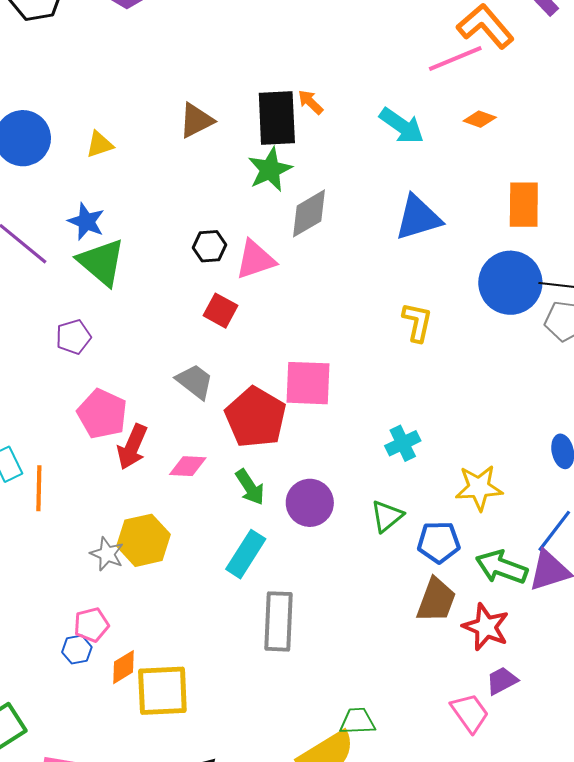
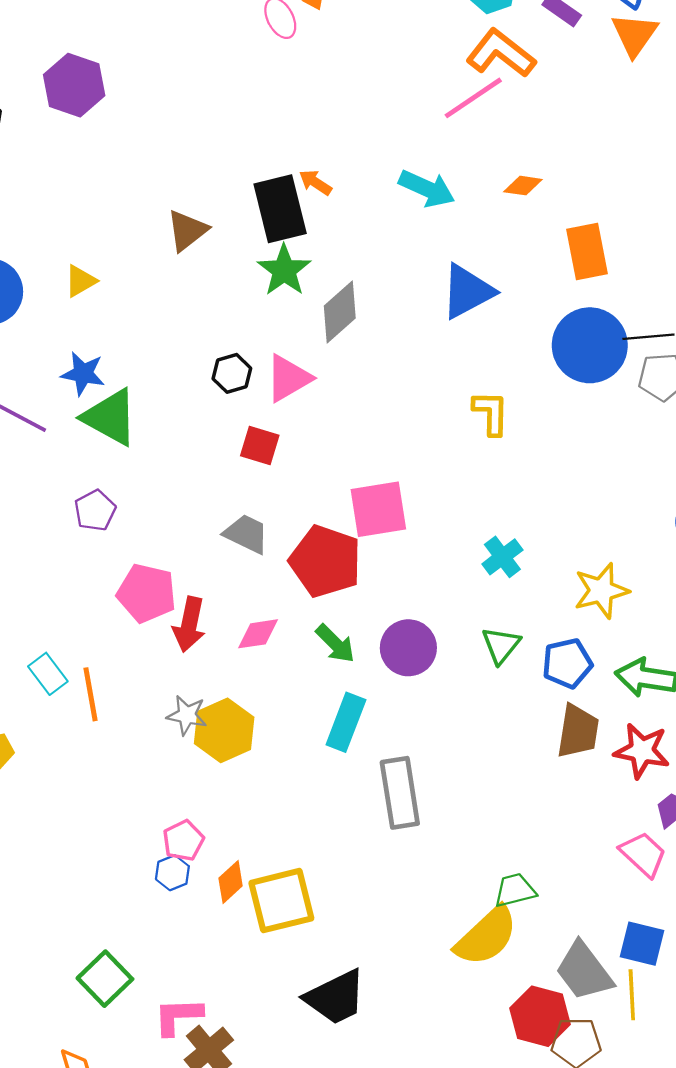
orange diamond: (480, 119) -> (523, 186), moved
gray star: (107, 554) -> (187, 715), moved

